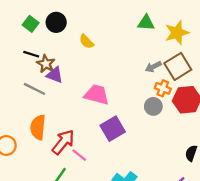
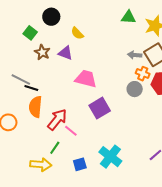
green square: (31, 24) -> (30, 33), moved
black line: (31, 54) -> (31, 88), moved
gray arrow: (153, 67) -> (135, 55), turned 32
purple triangle: (55, 75) -> (65, 53), moved
gray line: (34, 89) -> (21, 80), moved

